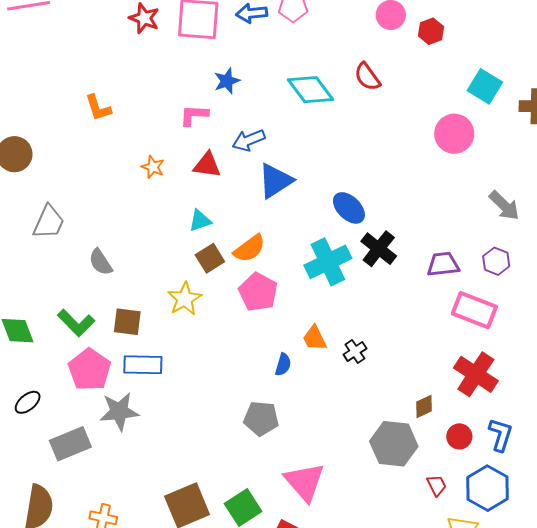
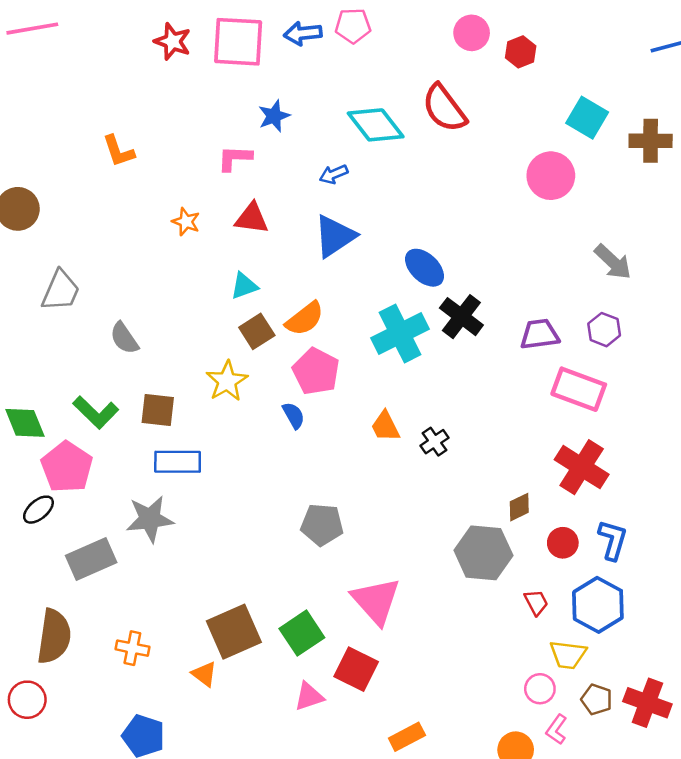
red semicircle: (367, 77) -> (444, 108), size x1.4
blue arrow: (249, 140) -> (334, 174), moved, size x0.7
blue semicircle: (283, 365) -> (294, 415), moved, turned -45
pink pentagon: (89, 370) -> (67, 467), moved

